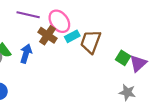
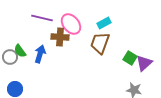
brown cross: (48, 35) -> (60, 37), turned -30
cyan rectangle: (72, 36) -> (104, 23), moved

